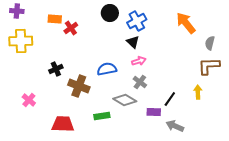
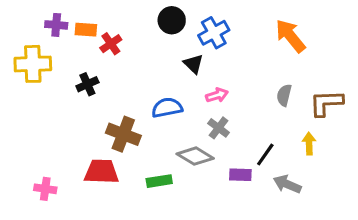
purple cross: (17, 11) -> (56, 25), moved
black triangle: (133, 42) -> (194, 64), moved
gray semicircle: (210, 43) -> (284, 95), moved
black cross: (56, 69) -> (87, 84), moved
pink cross: (29, 100) -> (45, 189), moved, turned -32
red trapezoid: (63, 124) -> (101, 172), moved
gray arrow: (175, 126) -> (287, 184), moved

